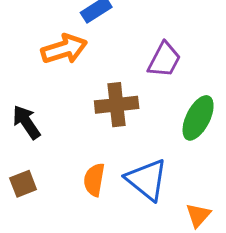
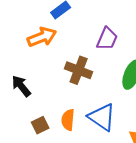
brown cross: (117, 105) -> (79, 70), turned 32
brown square: (23, 184) -> (40, 125), moved

